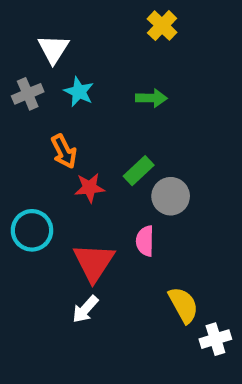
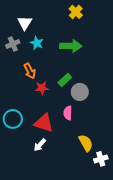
green arrow: (151, 98) -> (71, 46), size x1.5
cyan circle: (32, 230) -> (13, 119), moved
red triangle: (94, 262) -> (44, 123), turned -45

